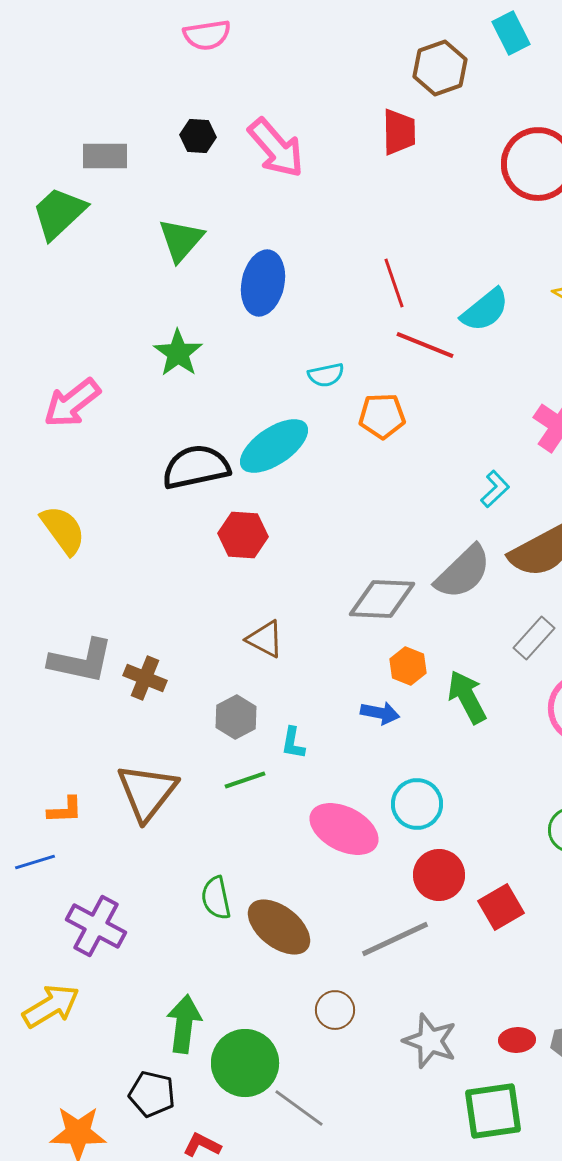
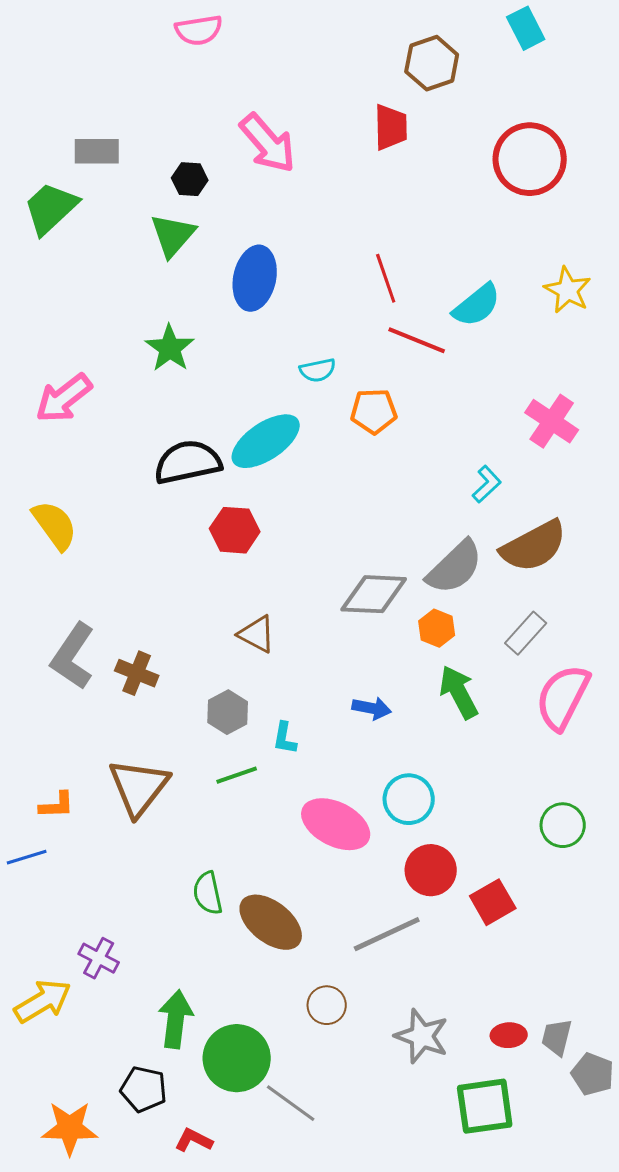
cyan rectangle: (511, 33) -> (526, 28), moved
black hexagon: (198, 136) -> (190, 179), moved
gray L-shape: (81, 661) -> (73, 656), turned 112
orange hexagon: (408, 666) -> (437, 628), moved
purple cross: (96, 926) -> (99, 958), moved, size x0.7

